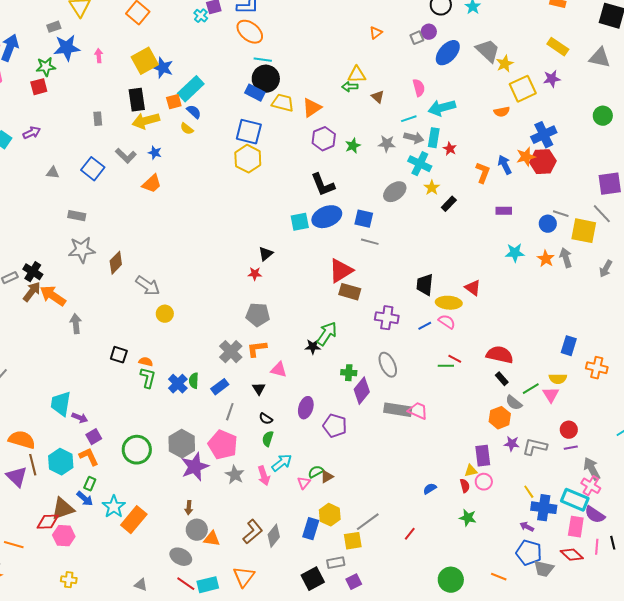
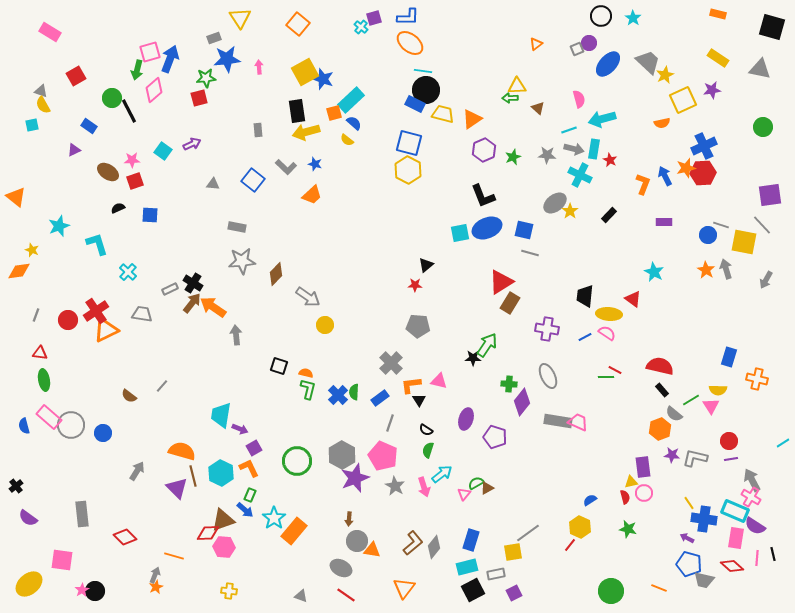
yellow star: (432, 188) -> (570, 211), moved
cyan star: (515, 253) -> (654, 272), moved, turned 30
brown rectangle: (350, 292) -> (510, 303), turned -75
orange L-shape: (257, 349) -> (411, 385), moved
yellow hexagon: (330, 515) -> (580, 527), moved
cyan rectangle: (208, 585) -> (467, 567), moved

